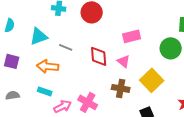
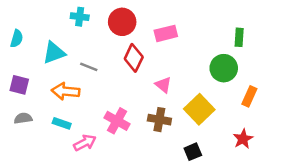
pink rectangle: (132, 36) -> (166, 33), moved
red diamond: (99, 56) -> (134, 58), moved, turned 30
gray semicircle: (13, 95) -> (23, 118), moved
pink cross: (88, 102) -> (117, 121), moved

